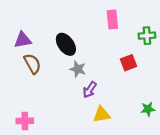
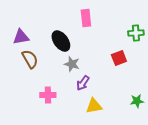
pink rectangle: (112, 19) -> (86, 18), moved
pink cross: (25, 121) -> (48, 95), moved

